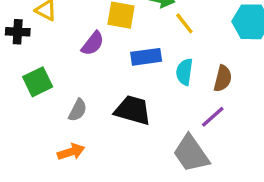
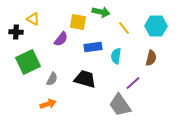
yellow line: (184, 23) -> (124, 28), moved
brown semicircle: (223, 78) -> (151, 58), moved
green square: (38, 82) -> (28, 62), size x1.4

